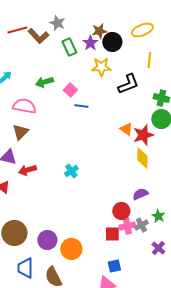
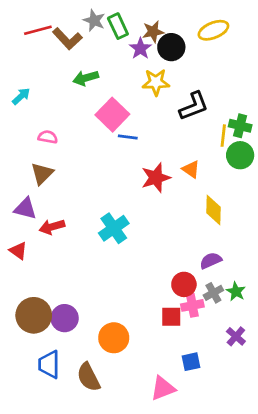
green rectangle: (69, 47) -> (118, 26), moved
yellow line: (149, 60) -> (223, 136), moved
green arrow: (44, 82) -> (86, 78), moved
pink square: (70, 90) -> (112, 115), size x1.6
pink semicircle: (24, 106) -> (48, 137), size x0.6
red star: (143, 135) -> (156, 178), moved
cyan cross: (71, 171) -> (114, 228), size x1.5
gray cross: (141, 225) -> (213, 293), moved
purple circle: (47, 240) -> (65, 318), moved
blue square: (114, 266) -> (191, 362), moved

